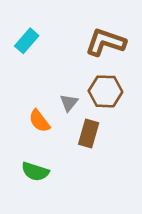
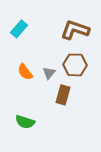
orange semicircle: (39, 121) -> (25, 72), moved

